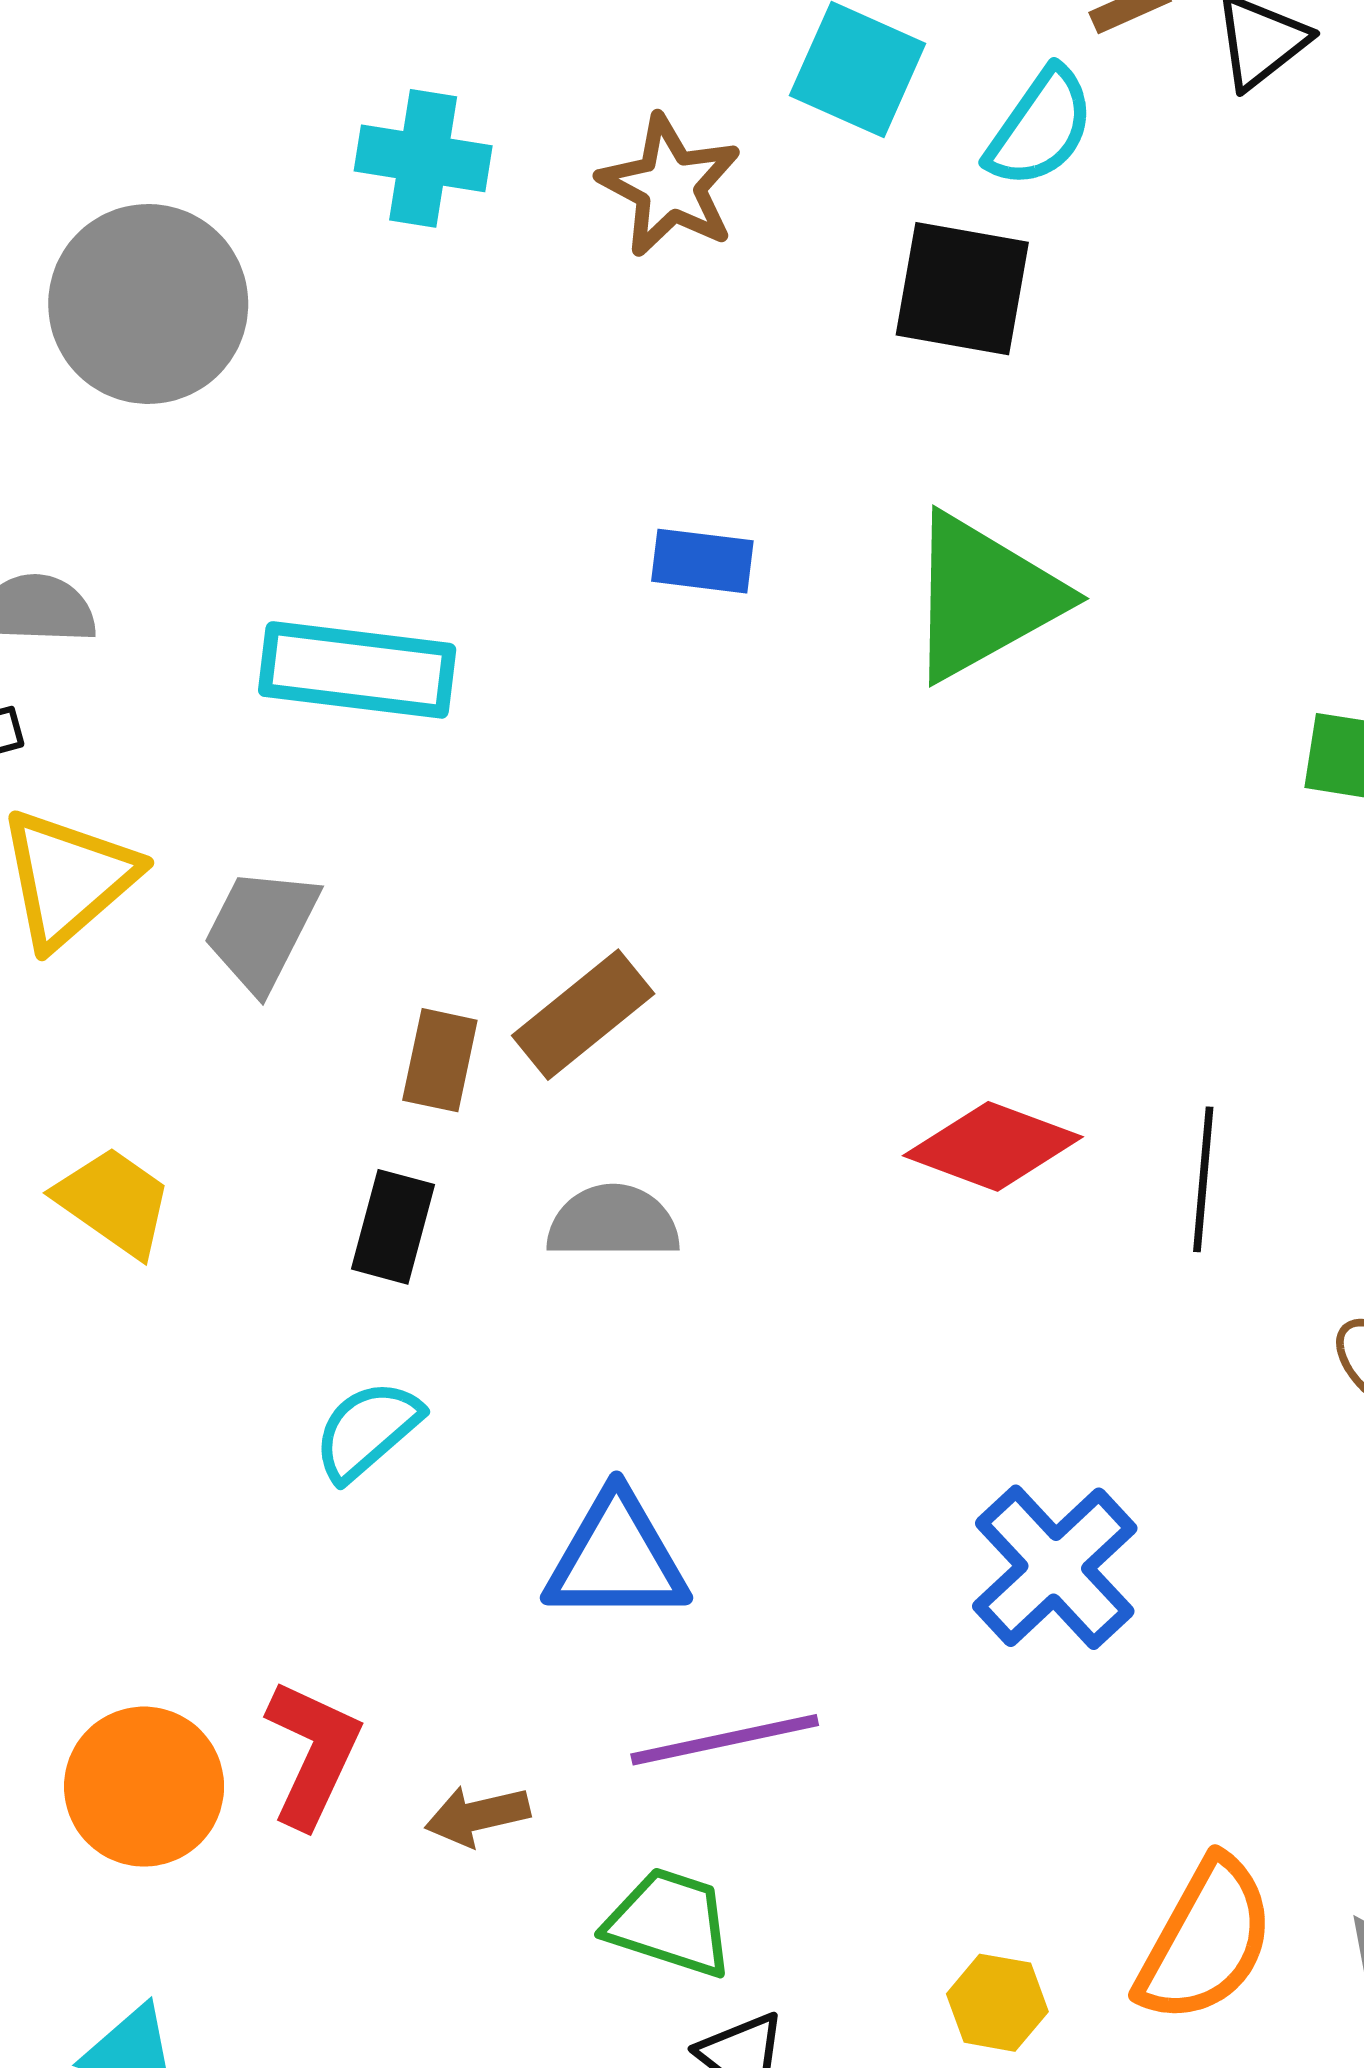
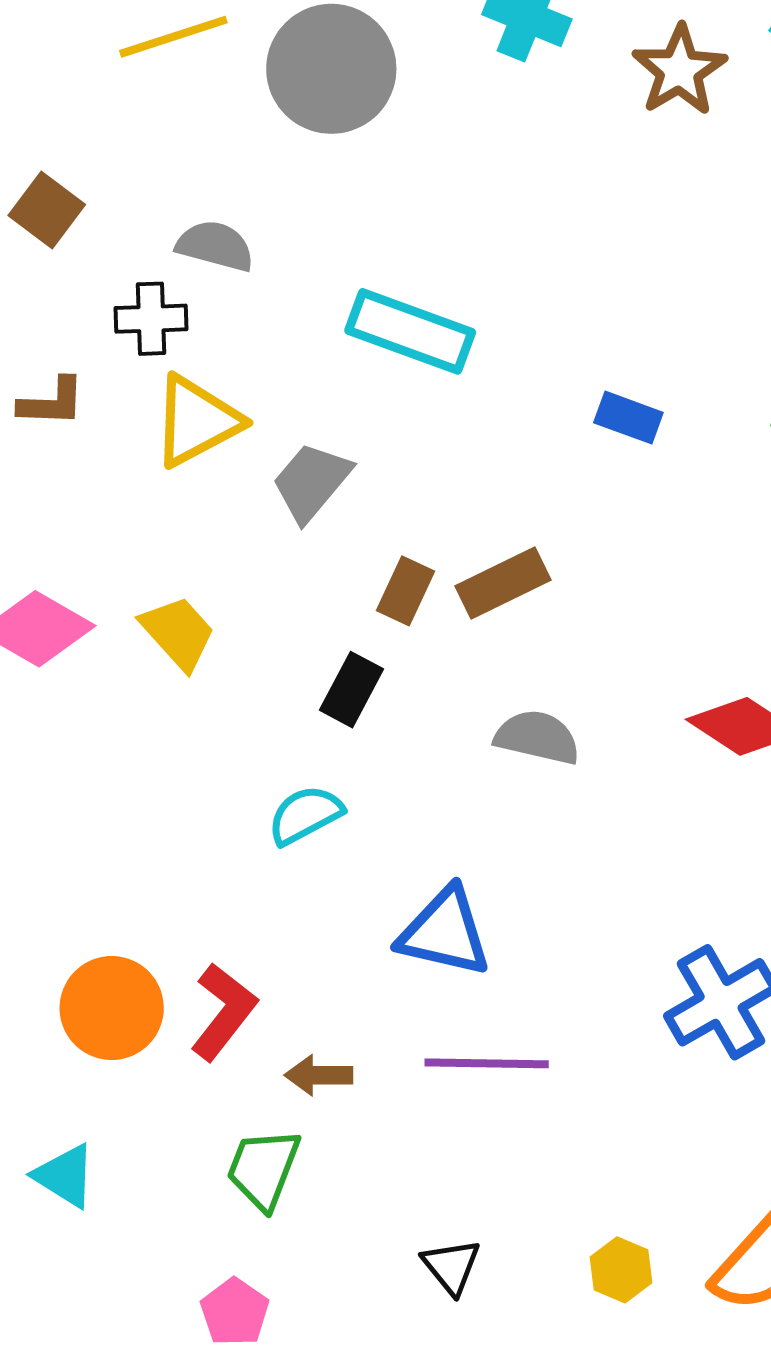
blue rectangle: (702, 561) -> (628, 418), moved
gray semicircle: (613, 1222) -> (537, 737), moved
green trapezoid: (670, 1922) -> (263, 1169), moved, turned -100

